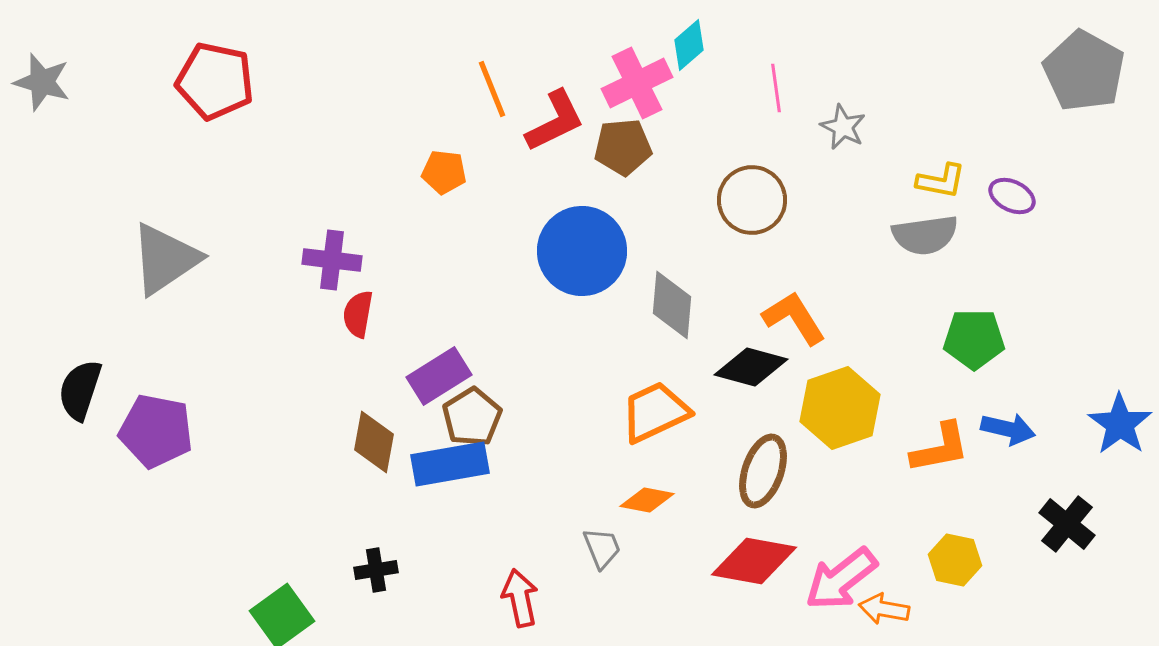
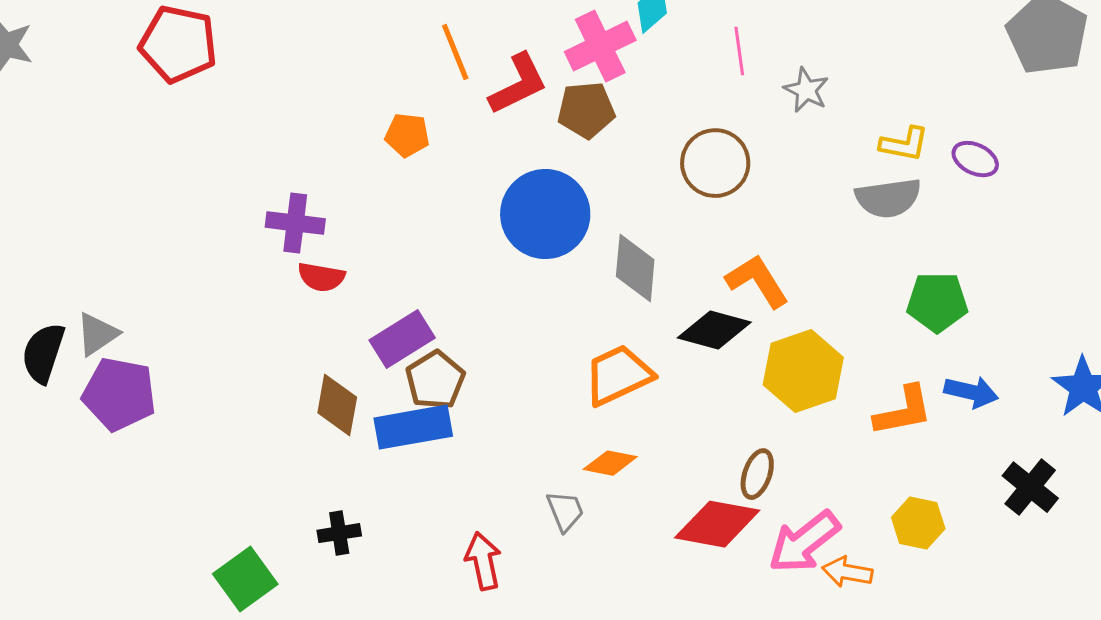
gray triangle: (165, 259) -> (97, 334), moved, size x0.6
red semicircle: (358, 314) -> (321, 277), turned -90
brown ellipse: (763, 471) -> (757, 474), moved, size x0.7

